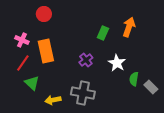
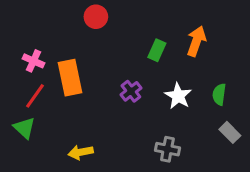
red circle: (44, 14) -> (96, 17), moved
green semicircle: (134, 79) -> (219, 94), moved
green triangle: (32, 83) -> (24, 128), moved
gray cross: (83, 93) -> (167, 149), moved, size x0.7

